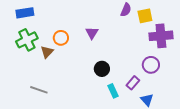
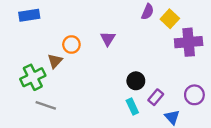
yellow square: (145, 16) -> (170, 19), turned -35
green cross: (27, 40) -> (33, 77), moved
purple circle: (151, 65) -> (194, 95), moved
black circle: (102, 69) -> (136, 81), moved

